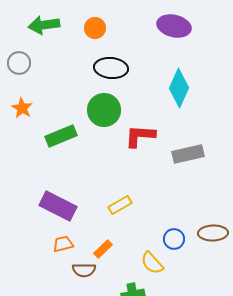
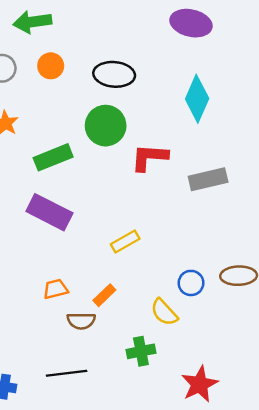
orange circle: (95, 28) -> (51, 66), moved
purple rectangle: (58, 206) -> (49, 212), moved

